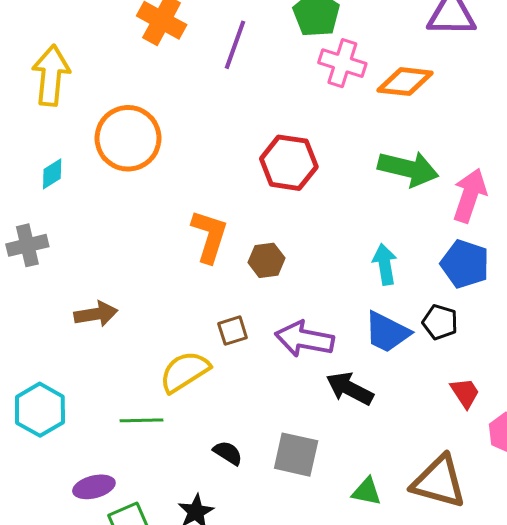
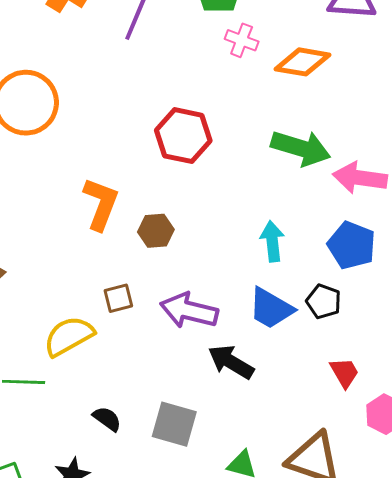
pink cross: (342, 63) -> (242, 40), size x0.7
pink arrow: (470, 195) -> (360, 178), turned -104

